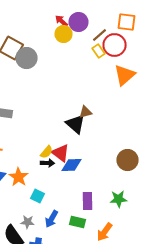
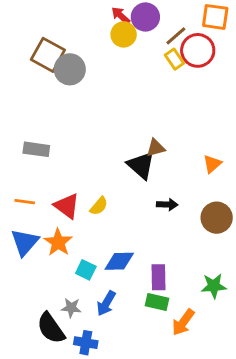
orange triangle: (124, 75) -> (212, 164), moved, size x0.6
red triangle: (60, 153) -> (67, 206), moved
black arrow: (48, 163) -> (167, 205), moved
blue diamond: (72, 165) -> (119, 261), moved
green star: (118, 199) -> (214, 286), moved
green rectangle: (78, 222) -> (157, 302), moved

